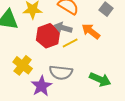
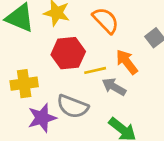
gray arrow: (63, 28) -> (114, 87), moved
yellow cross: (23, 65) -> (24, 84), turned 30

